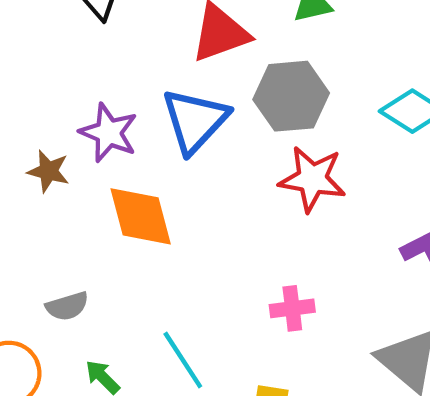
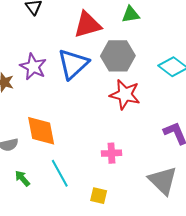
orange diamond: (141, 216) -> (41, 131), moved

